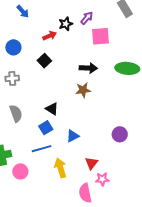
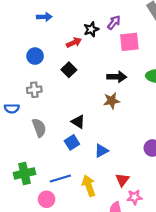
blue arrow: (23, 11) -> (44, 17), turned -48
blue line: (42, 149) -> (60, 178), moved
pink circle: (20, 171) -> (47, 199), moved

